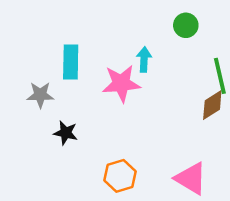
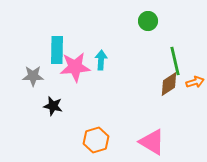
cyan arrow: (144, 59) -> (101, 60), moved
pink star: (121, 83) -> (75, 67), moved

